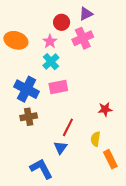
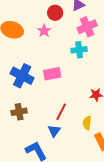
pink cross: (83, 38) -> (87, 27), moved
cyan cross: (51, 62) -> (79, 50), moved, turned 35
brown cross: (29, 117) -> (19, 112), moved

